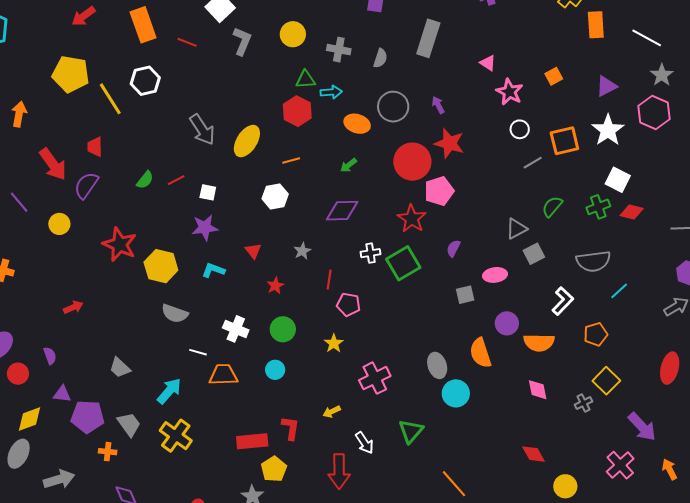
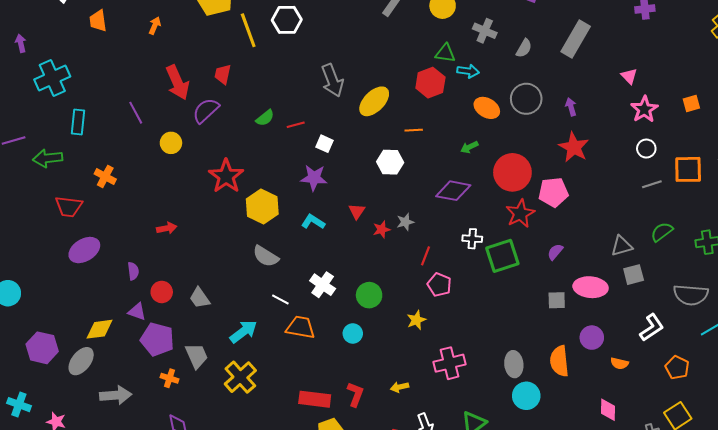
orange arrow: (19, 114) -> (155, 26), size x0.7
red circle: (412, 162) -> (512, 172), moved
pink ellipse: (495, 275) -> (591, 287), size x1.4
red star: (275, 286) -> (382, 229), moved
orange pentagon: (596, 334) -> (677, 367), turned 30
orange semicircle: (539, 343) -> (619, 363), size x0.6
red circle: (18, 374) -> (162, 292), moved

